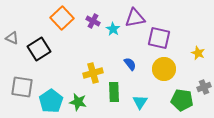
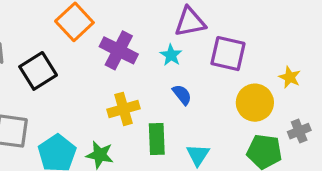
purple cross: (93, 21) -> (119, 50), moved, size x1.6
cyan star: (113, 29) -> (171, 55), moved
yellow circle: (164, 69) -> (255, 103), moved

